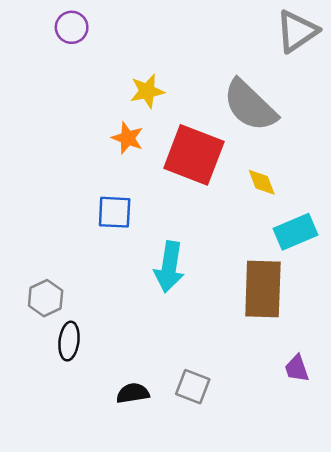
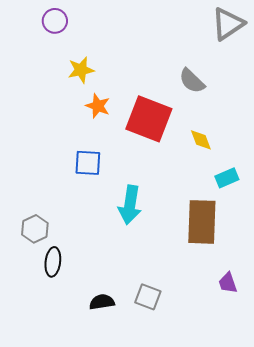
yellow star: (147, 91) -> (81, 70), moved
gray semicircle: (250, 105) -> (192, 81), size x0.6
cyan rectangle: (296, 232) -> (227, 178), size x0.7

